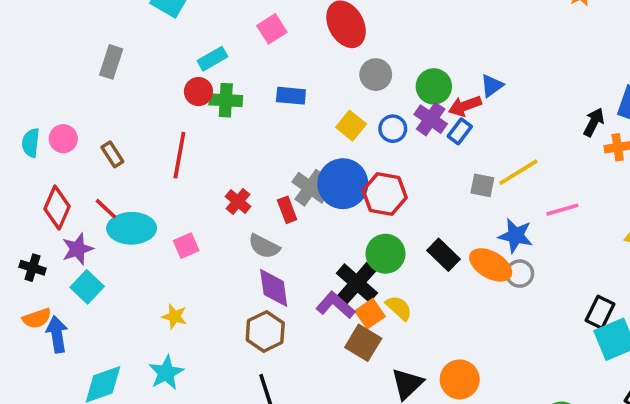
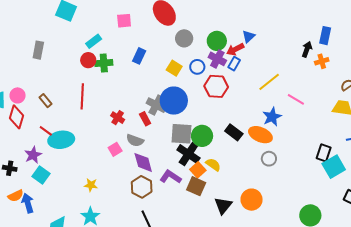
pink square: (272, 29) -> (124, 21), turned 35
blue rectangle: (291, 96) -> (139, 56), turned -63
gray square: (482, 185) -> (182, 134), moved, size x1.6
red hexagon: (385, 194) -> (216, 86), moved
red diamond: (57, 208) -> (17, 117), moved
pink line: (562, 210) -> (296, 99), turned 54
blue star: (516, 236) -> (272, 117), turned -30
pink square: (186, 246) -> (115, 149), moved
gray circle: (520, 274) -> (269, 159), moved
purple L-shape: (335, 305) -> (170, 177), moved

